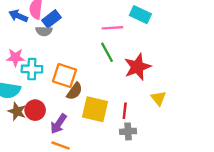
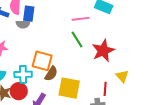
blue rectangle: (51, 19) -> (29, 14), turned -42
cyan cross: (32, 69) -> (23, 74), moved
red line: (125, 111) -> (105, 89), moved

